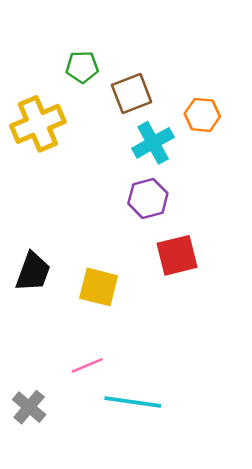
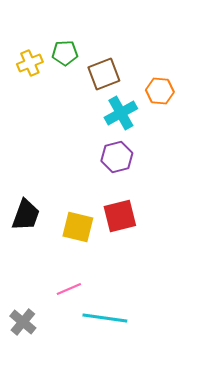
yellow cross: (38, 124) -> (30, 63), moved, size x0.6
red square: (177, 255) -> (120, 216), moved

